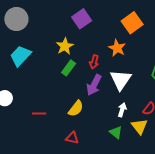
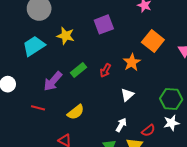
orange square: (132, 23) -> (153, 41), turned -30
yellow star: (65, 46) -> (66, 36), moved, turned 30
white triangle: (121, 80) -> (127, 95), size x0.6
purple arrow: (94, 85) -> (53, 81), moved

